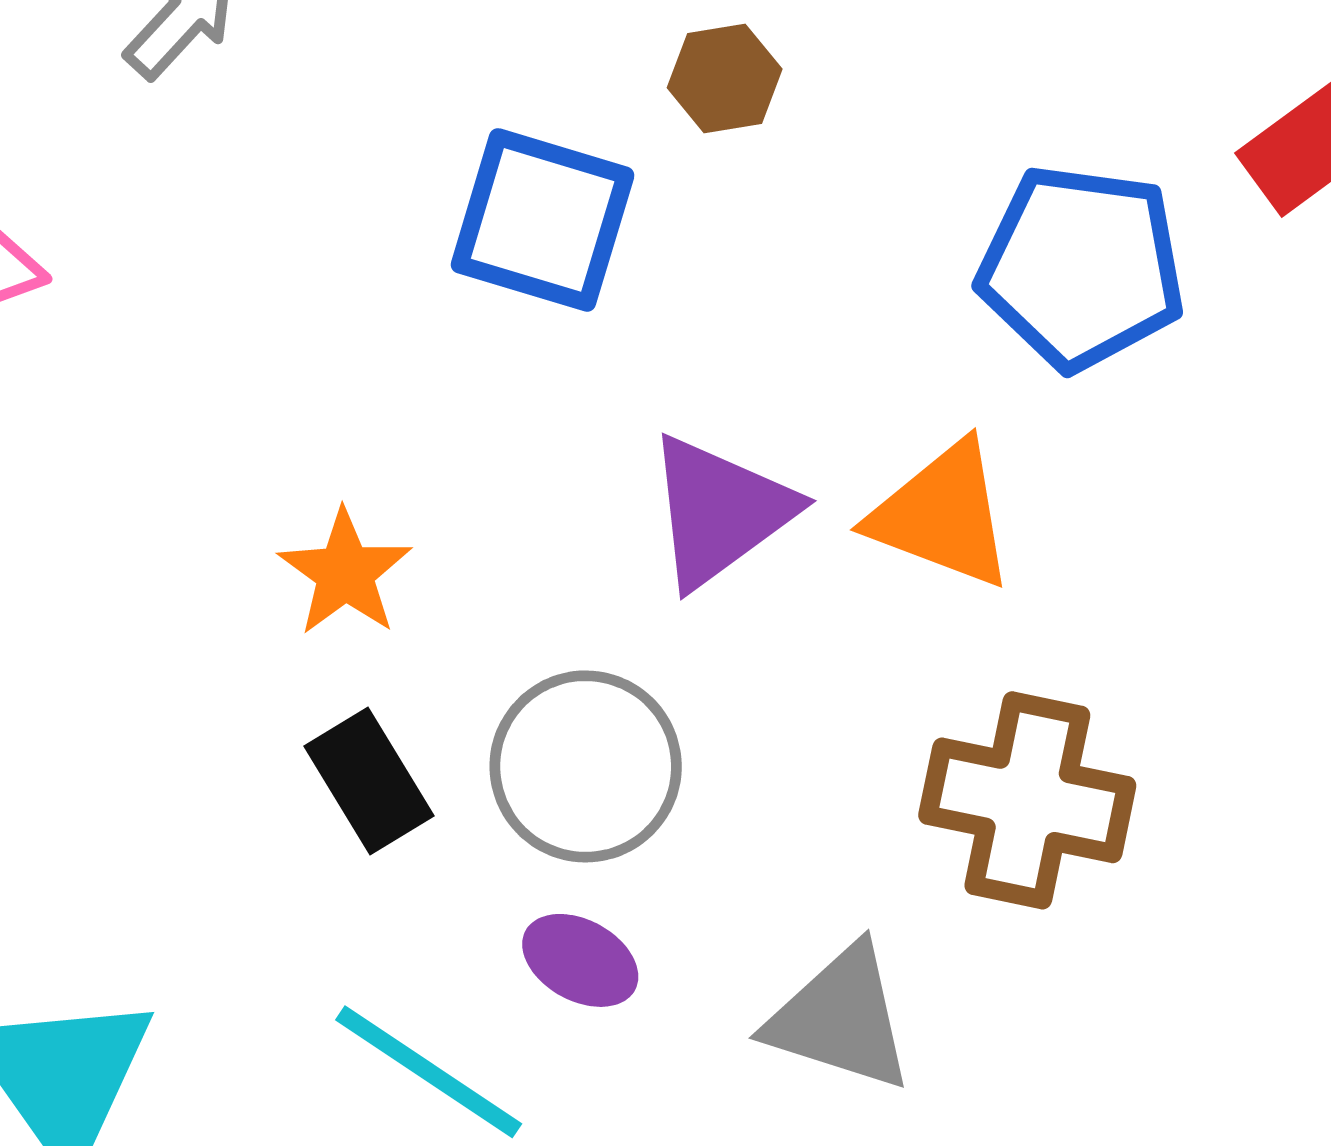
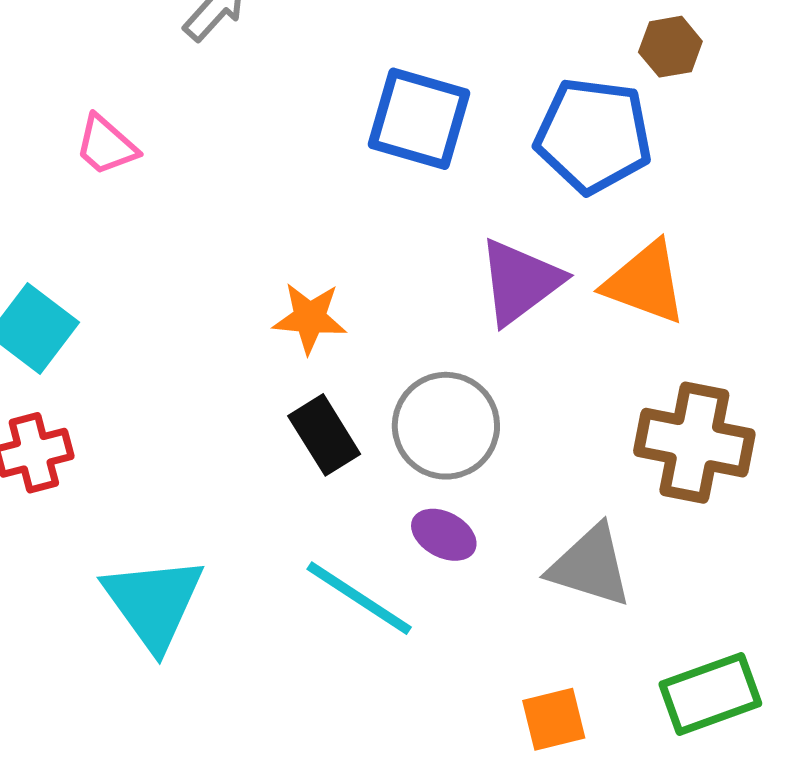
brown hexagon: (725, 78) -> (670, 47), moved
blue pentagon: (1081, 267) -> (593, 135), moved
orange star: (345, 573) -> (310, 318), turned -30

